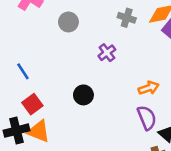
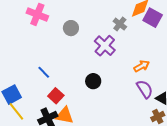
gray cross: (127, 18) -> (120, 24), moved, turned 32
purple cross: (107, 53) -> (105, 46), size x1.5

